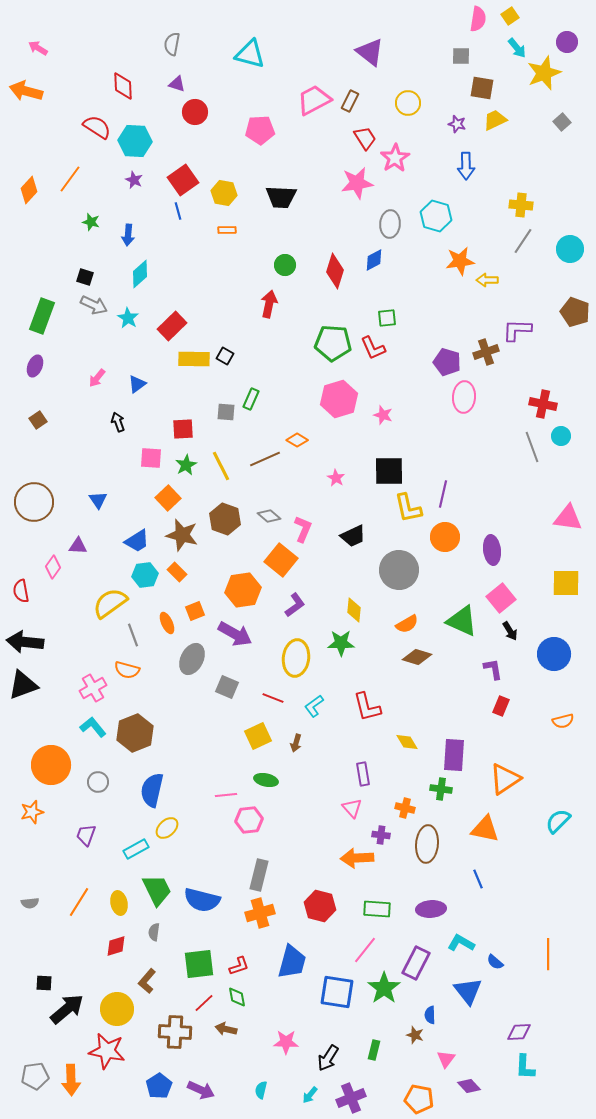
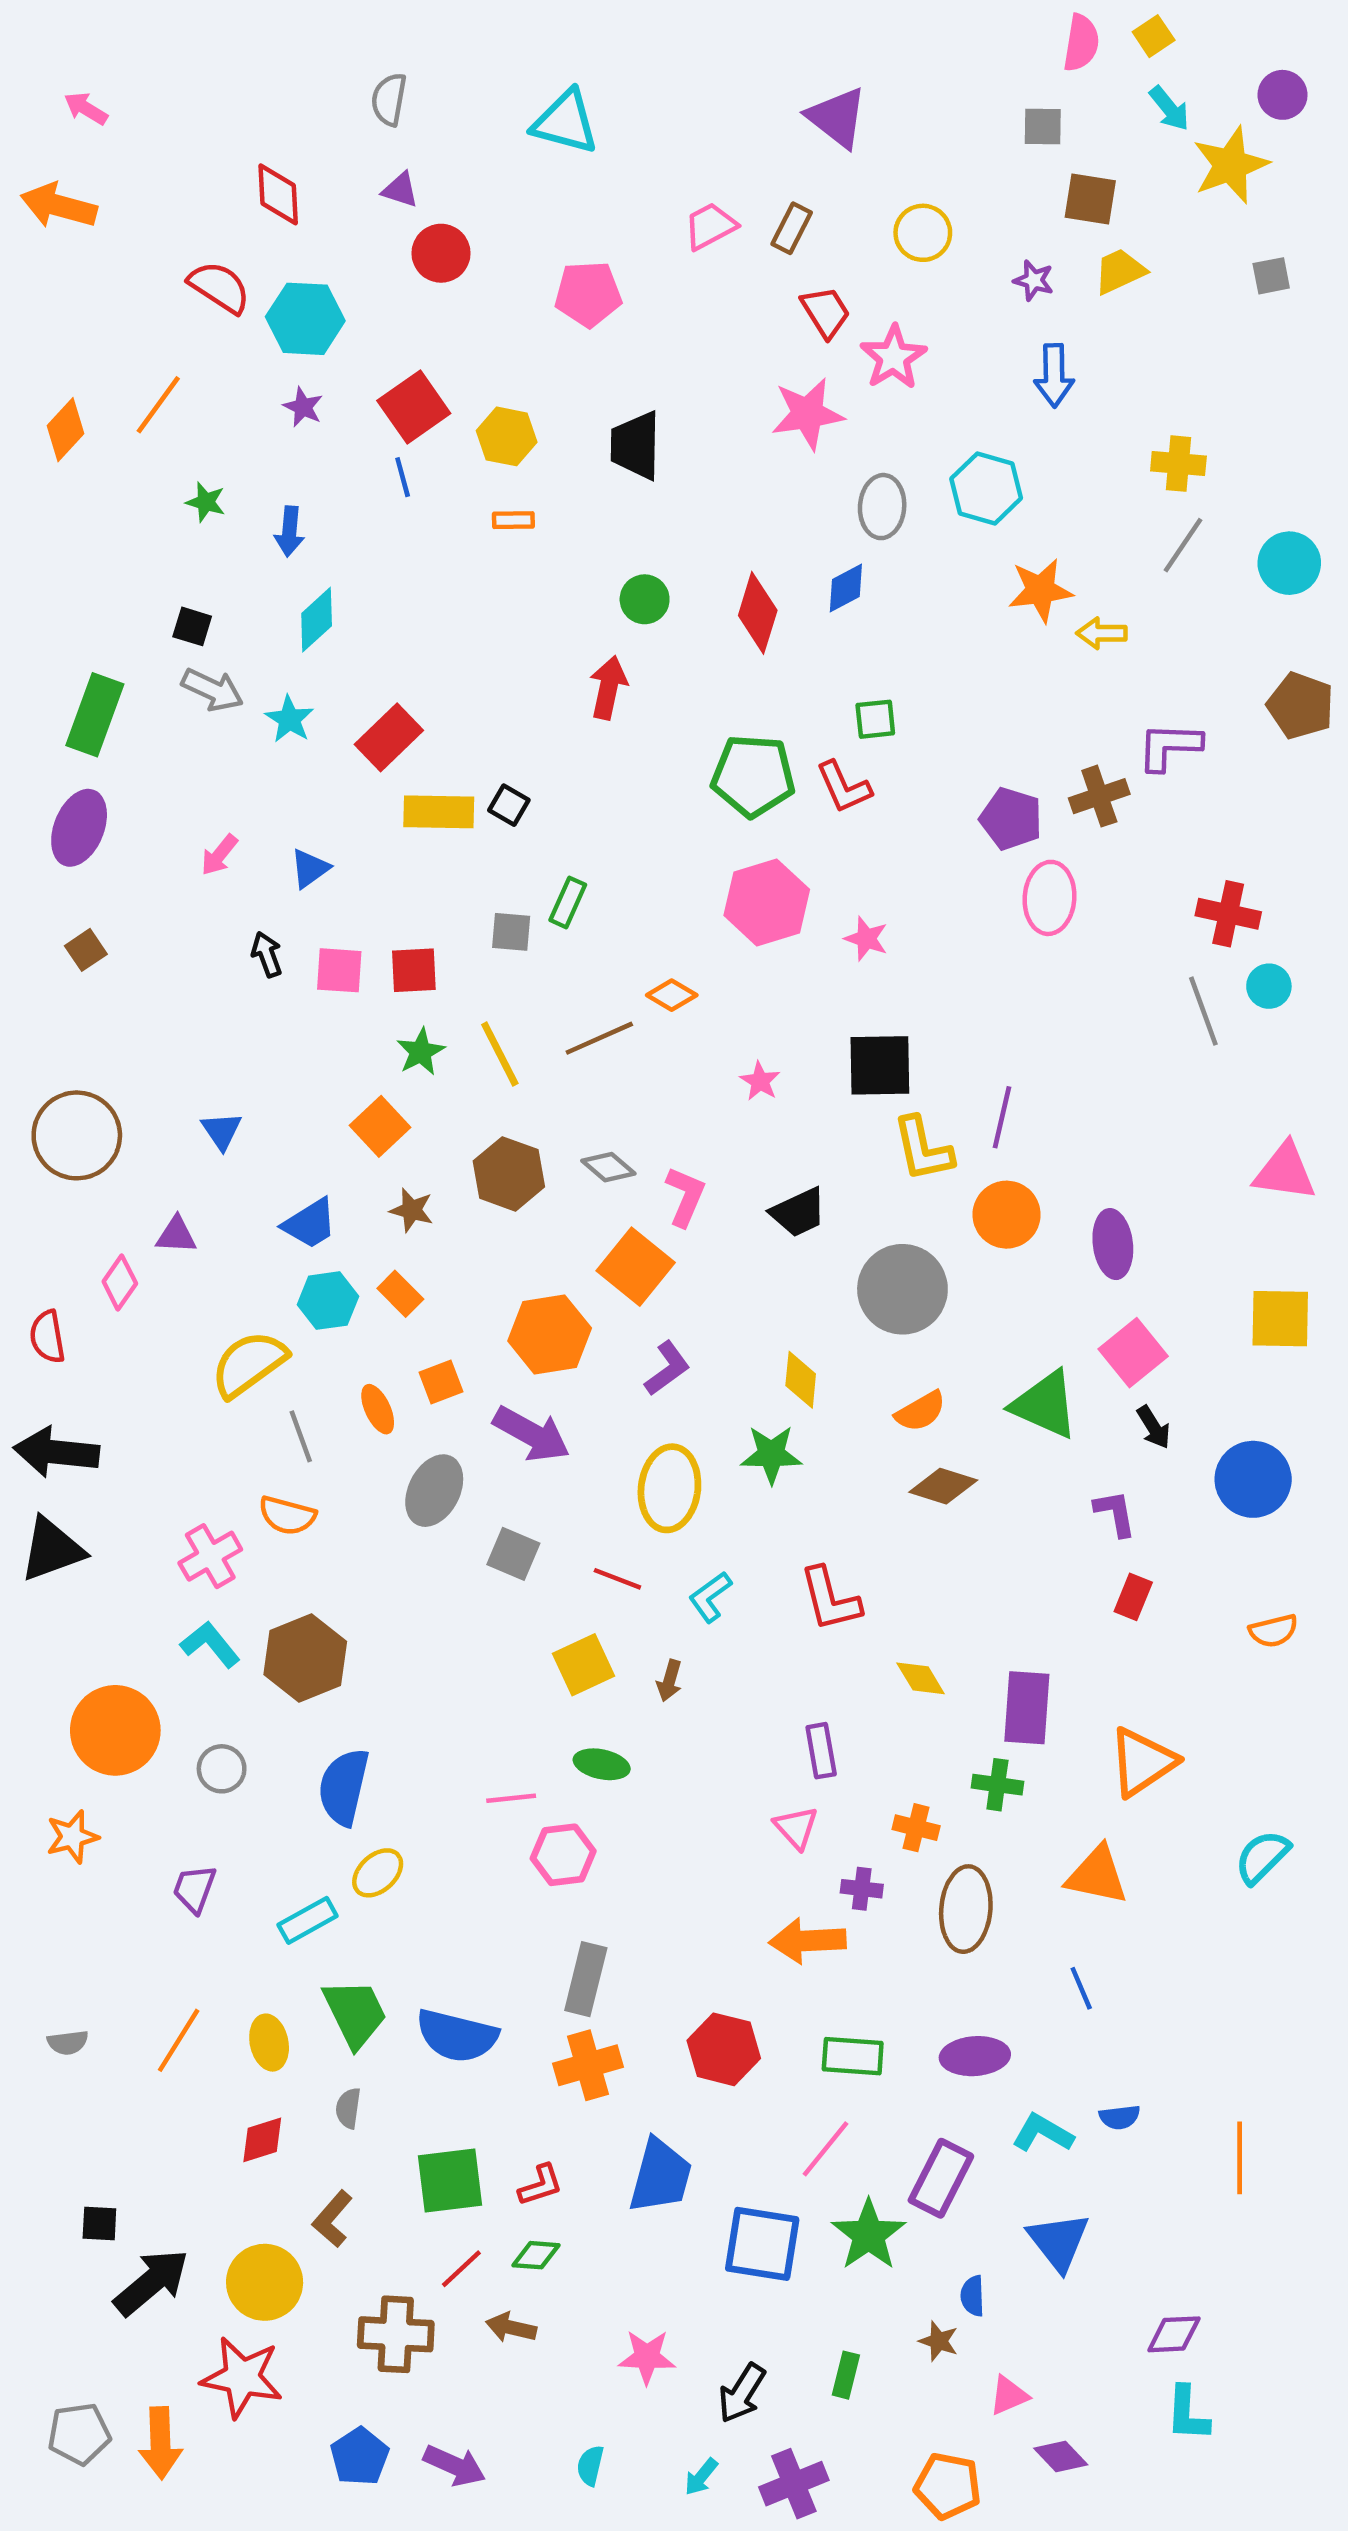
pink trapezoid: (314, 100) -> (710, 226), size x0.7
gray square: (562, 122) -> (1271, 276), turned 30
black trapezoid: (281, 197) -> (636, 445), turned 88
purple ellipse: (35, 366) -> (79, 828), size x1.5
pink square: (151, 458) -> (339, 970), moved
brown star: (182, 535) -> (412, 1210), size x0.6
blue semicircle: (495, 962) -> (1120, 2117), moved, turned -48
green diamond: (237, 997) -> (536, 2255), turned -75
pink triangle: (446, 1059) -> (1009, 2395), turned 30

